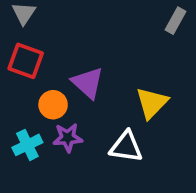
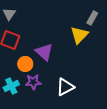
yellow triangle: (152, 103) -> (79, 35), moved
white triangle: (126, 147) -> (65, 87), turned -36

